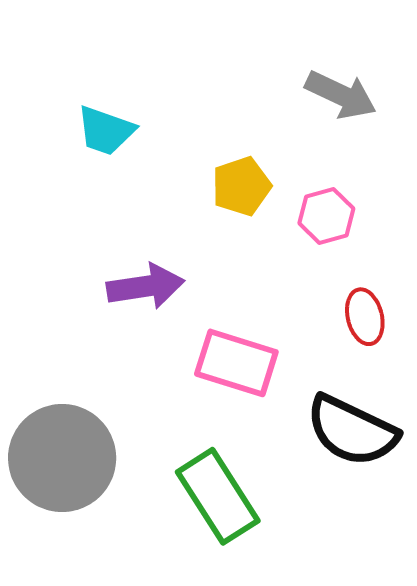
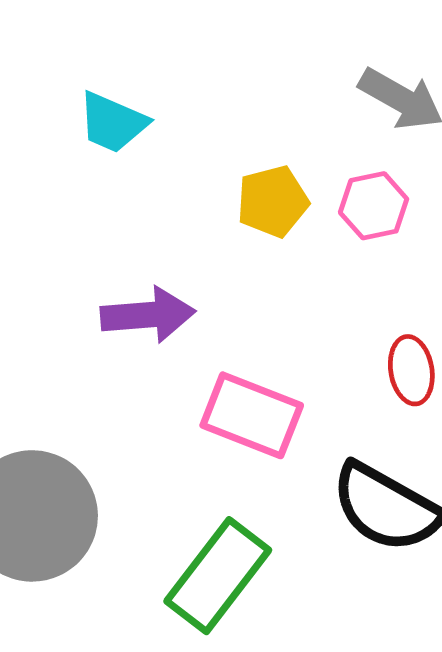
pink hexagon: (326, 216) -> (374, 206), moved
green rectangle: (218, 496) -> (218, 576), turned 66

